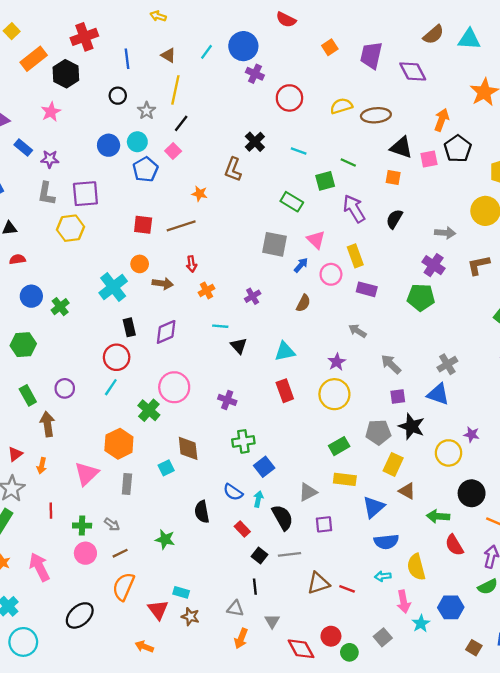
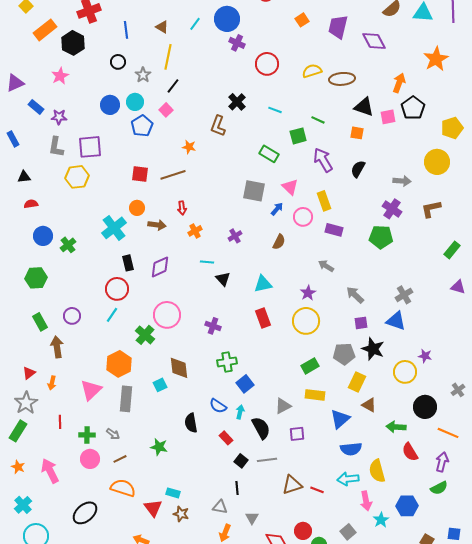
gray rectangle: (127, 484) -> (126, 399), size x1.4
cyan arrow: (383, 576) -> (348, 479), size x1.5
orange semicircle: (124, 587) -> (123, 488), turned 85

